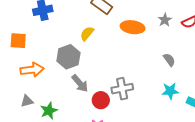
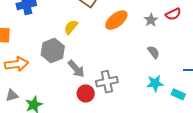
gray star: (165, 20) -> (151, 20), moved
orange ellipse: (133, 27) -> (116, 20), turned -45
gray arrow: (80, 83) -> (76, 69), moved

